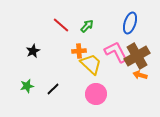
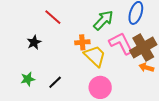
red line: (61, 25) -> (53, 17), moved
green arrow: (87, 26) -> (103, 20), moved, size x1.5

